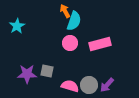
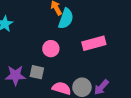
pink circle: (70, 43) -> (51, 49), moved

